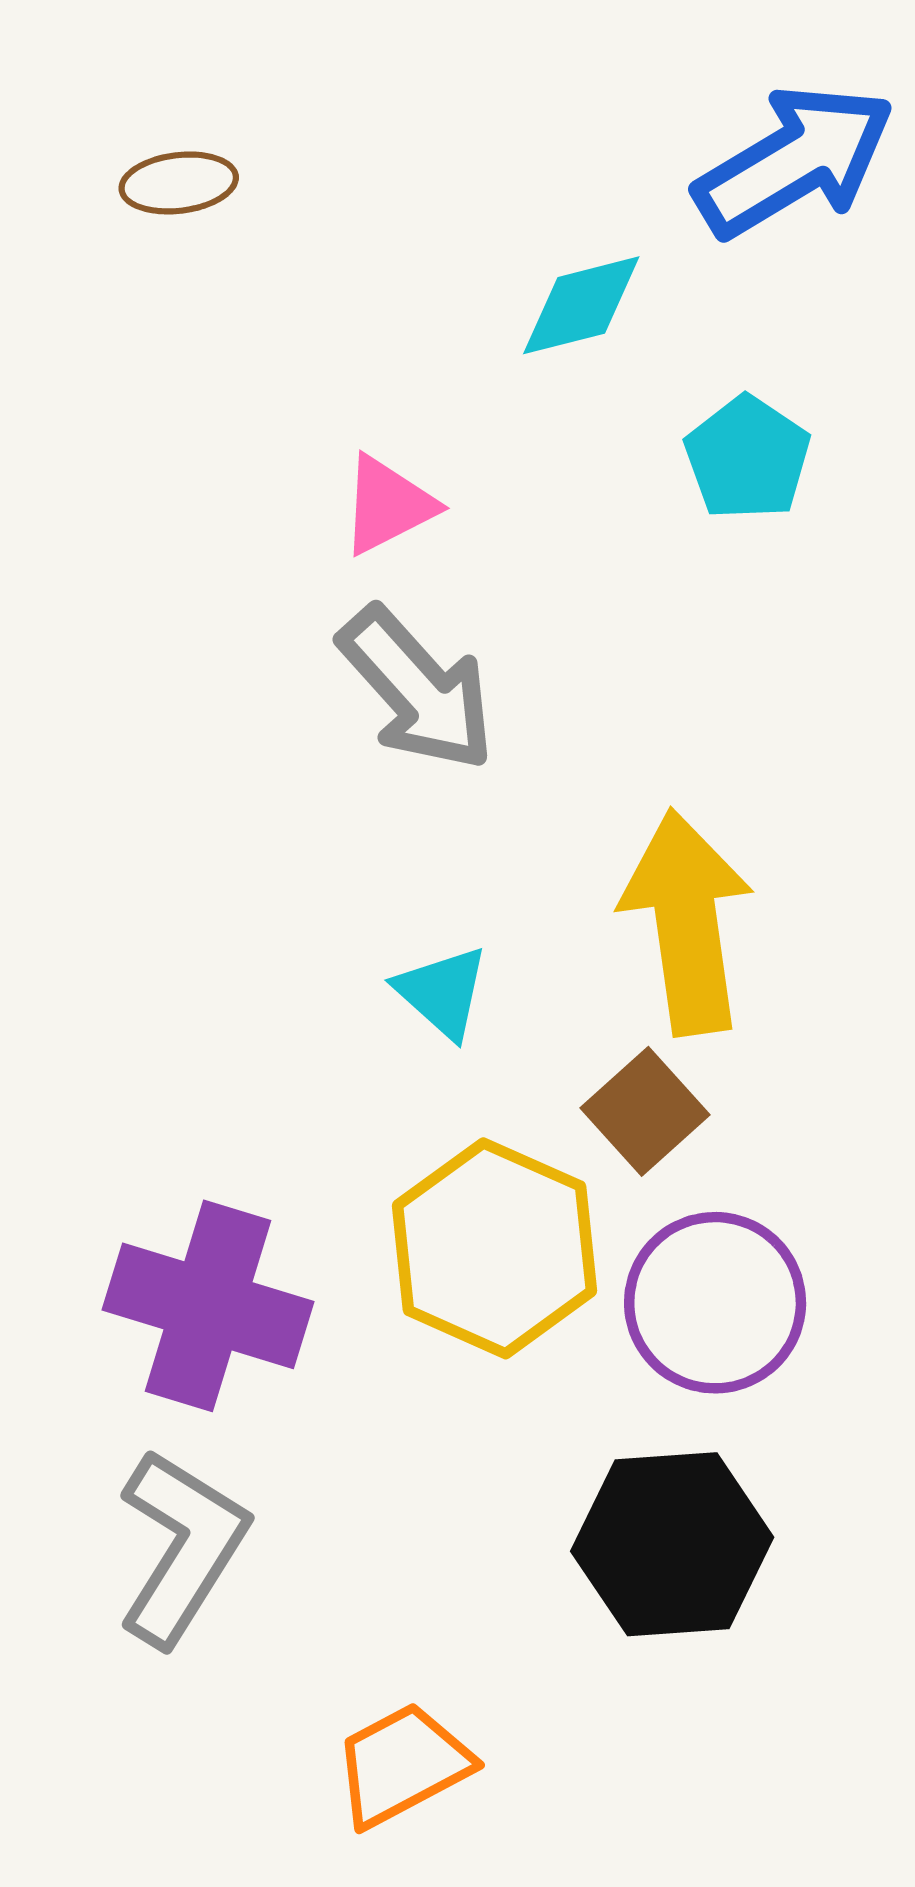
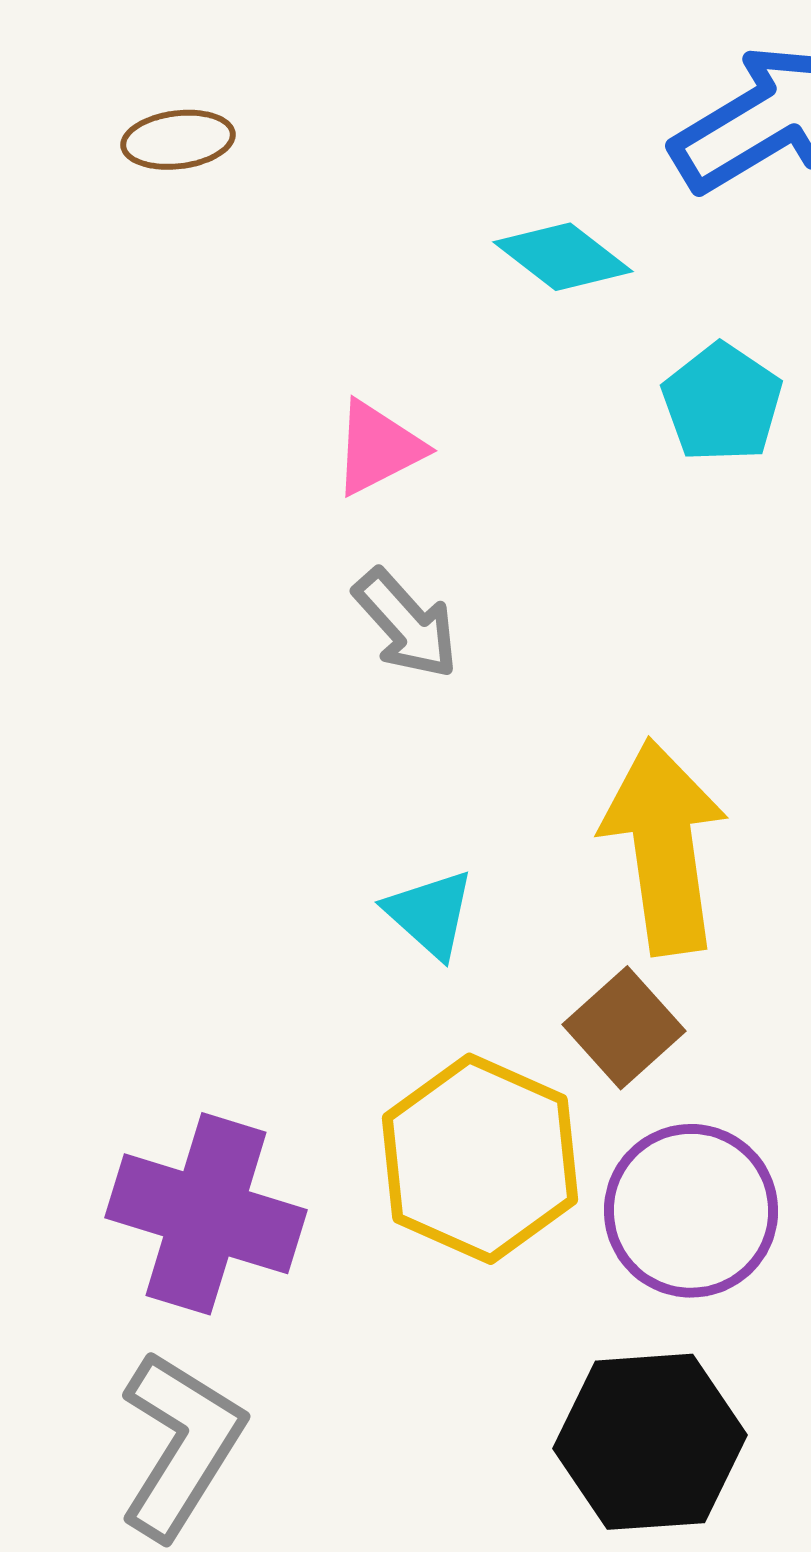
cyan diamond: (581, 305) -> (563, 257), turned 52
gray arrow: (417, 689) -> (406, 624), size x0.7

